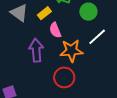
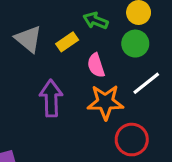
pink semicircle: (55, 30) -> (96, 65), moved
red circle: (64, 77) -> (132, 140), moved

